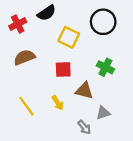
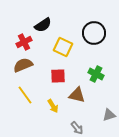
red cross: (18, 24) -> (24, 42), moved
yellow line: (27, 106) -> (25, 95), moved
gray triangle: (103, 113) -> (109, 115), moved

